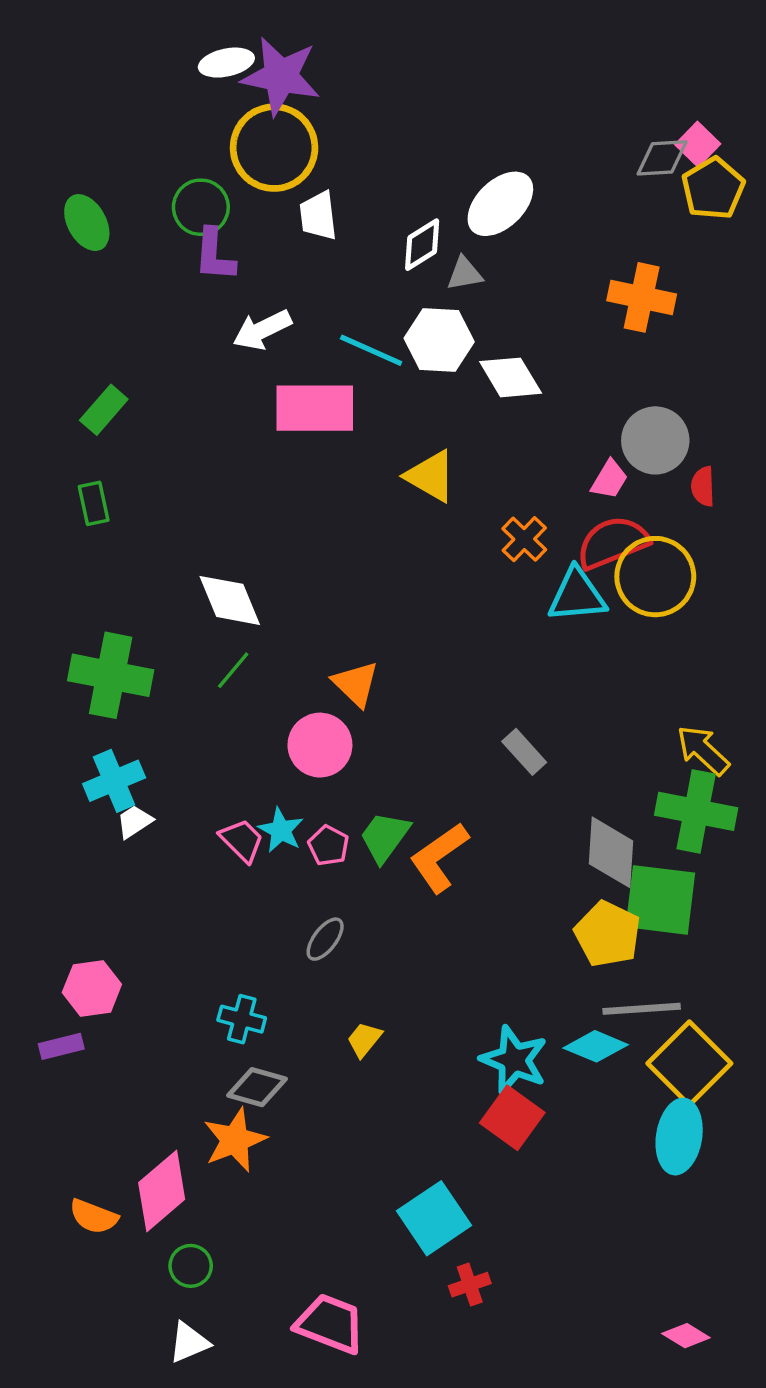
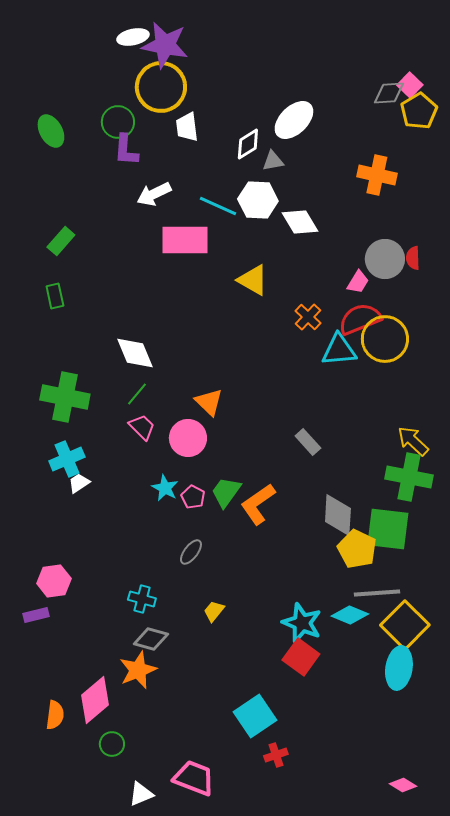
red semicircle: (703, 486) -> (413, 258), moved
pink trapezoid: (242, 840) -> (142, 427), moved
gray diamond: (611, 852) -> (338, 515), moved
orange semicircle: (94, 1217) -> (55, 715), turned -104
white triangle: (189, 1342) -> (141, 794), moved

